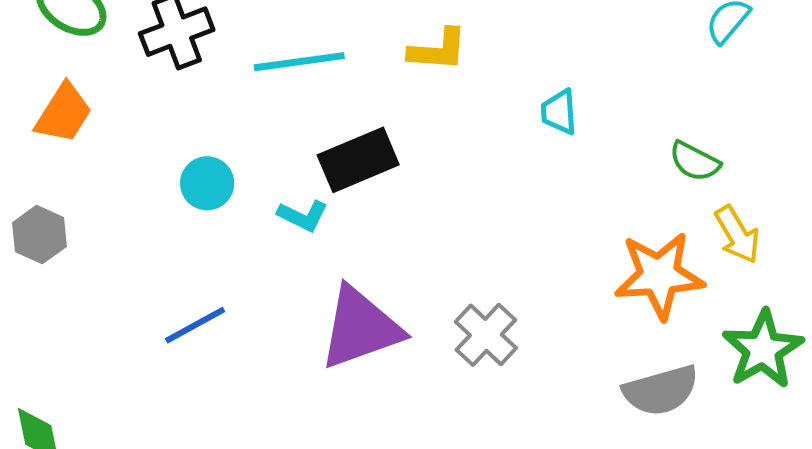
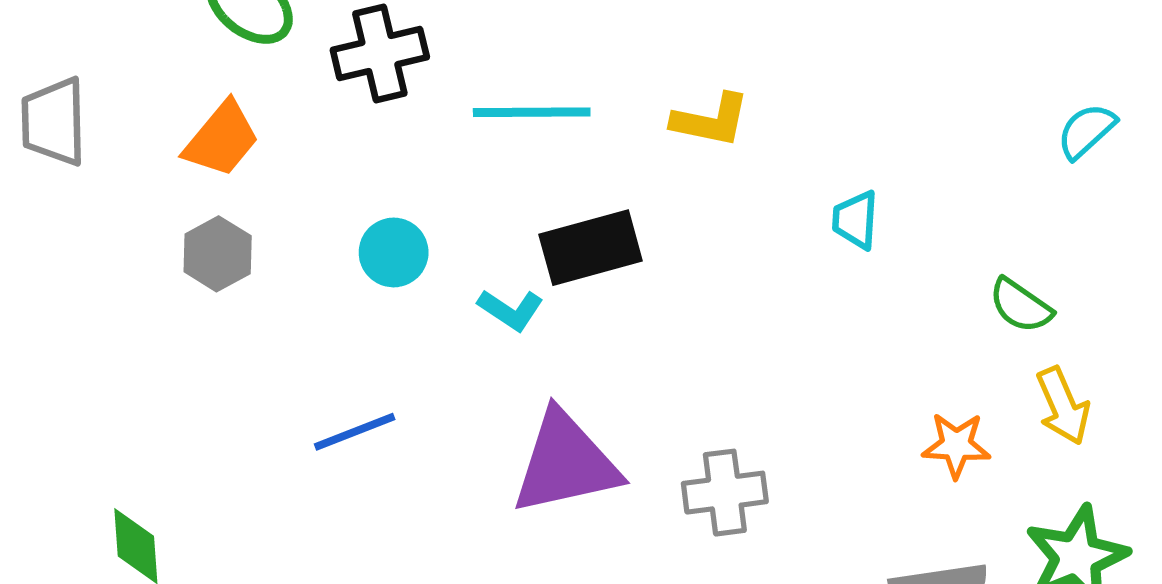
gray hexagon: (39, 235) -> (218, 254), moved
orange star: (659, 275) -> (956, 445), size x0.6
gray cross: (486, 335) -> (725, 493), turned 32

